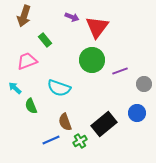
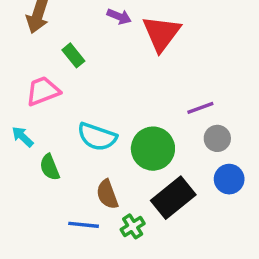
green circle: (92, 60) -> (153, 149), moved
gray circle: (144, 84) -> (217, 138), moved
blue line: (51, 140) -> (84, 225), turned 30

